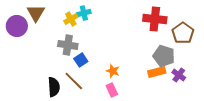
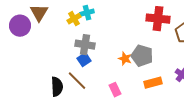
gray cross: (68, 45) -> (85, 45), moved
gray pentagon: (164, 56) -> (142, 56), moved
orange star: (113, 71) -> (125, 59), moved
orange rectangle: (157, 72) -> (153, 83), moved

